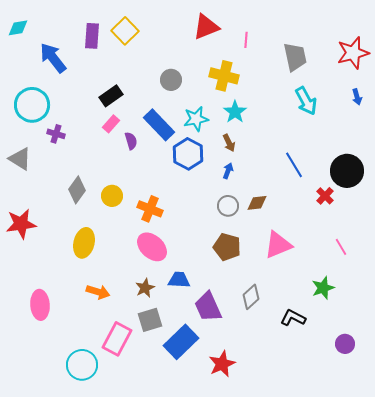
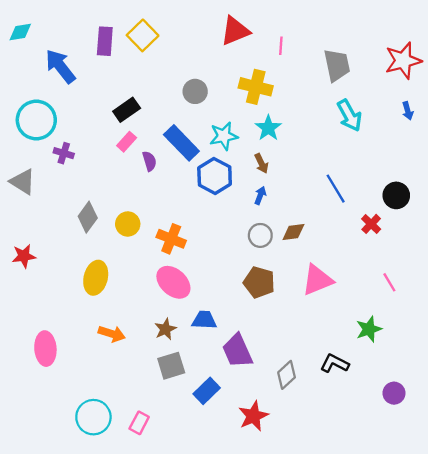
black circle: (347, 171) -> (396, 195), size x0.7
red star: (21, 224) -> (24, 256), size x0.7
gray diamond: (251, 297) -> (287, 375), moved
pink rectangle: (117, 339) -> (139, 423), moved, size x0.6
blue rectangle: (181, 342) -> (207, 391), size x0.7

